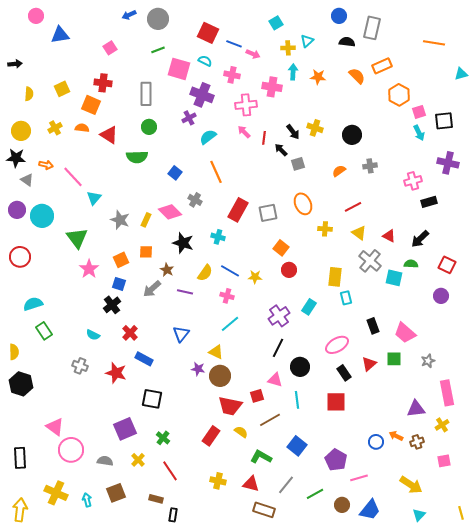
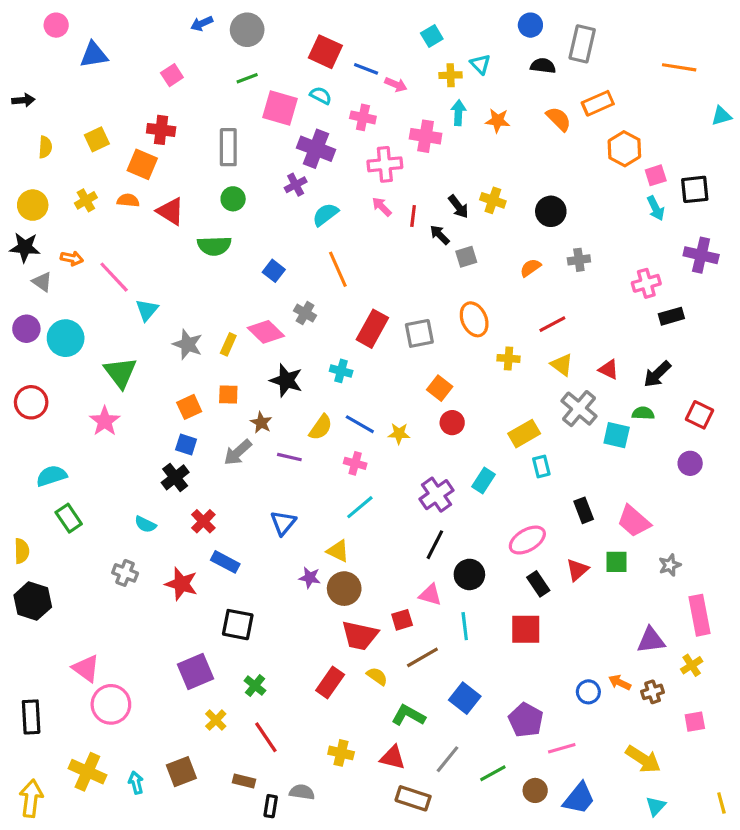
cyan triangle: (307, 41) -> (480, 64), turned -32
pink star: (89, 269) -> (105, 421), moved
yellow rectangle: (335, 277) -> (524, 434), turned 54
gray semicircle: (105, 461) -> (302, 792), moved

